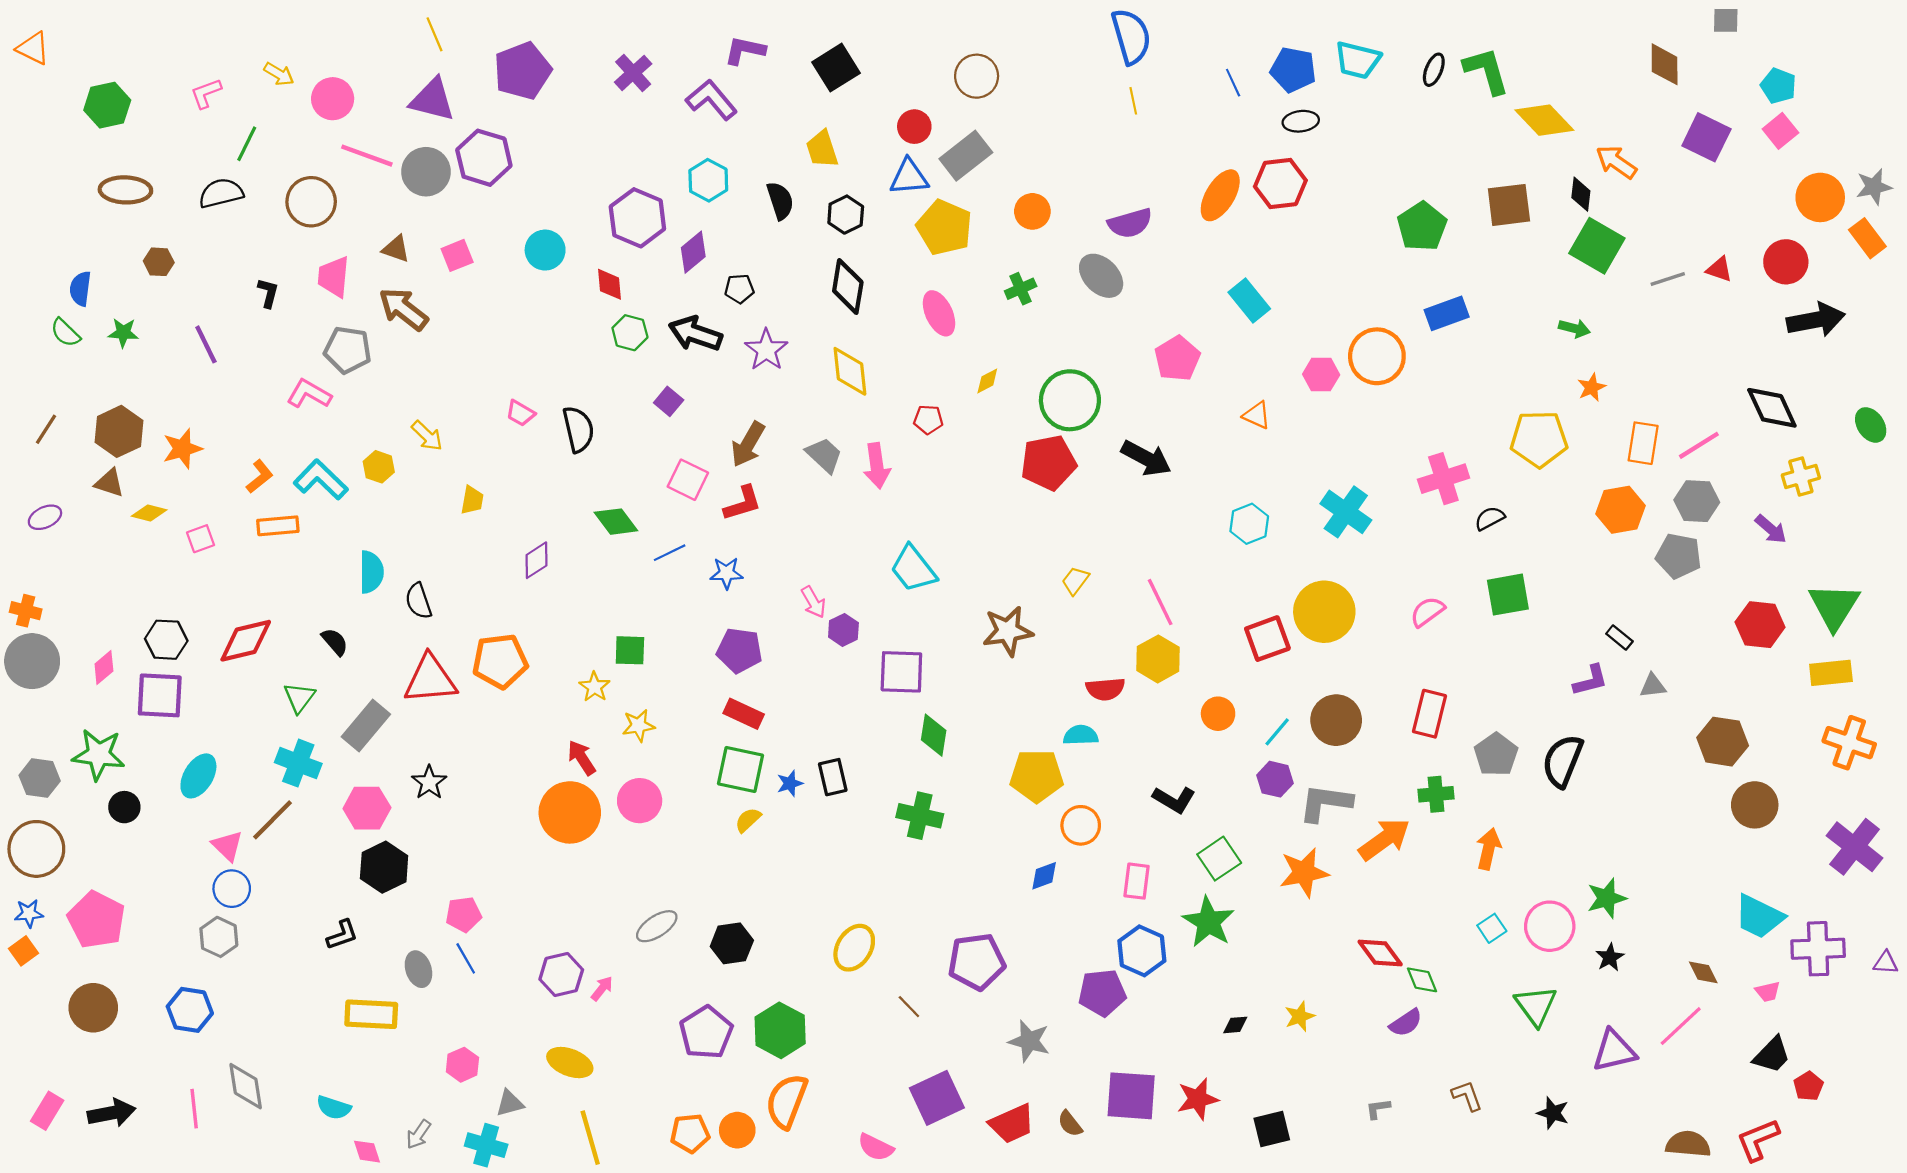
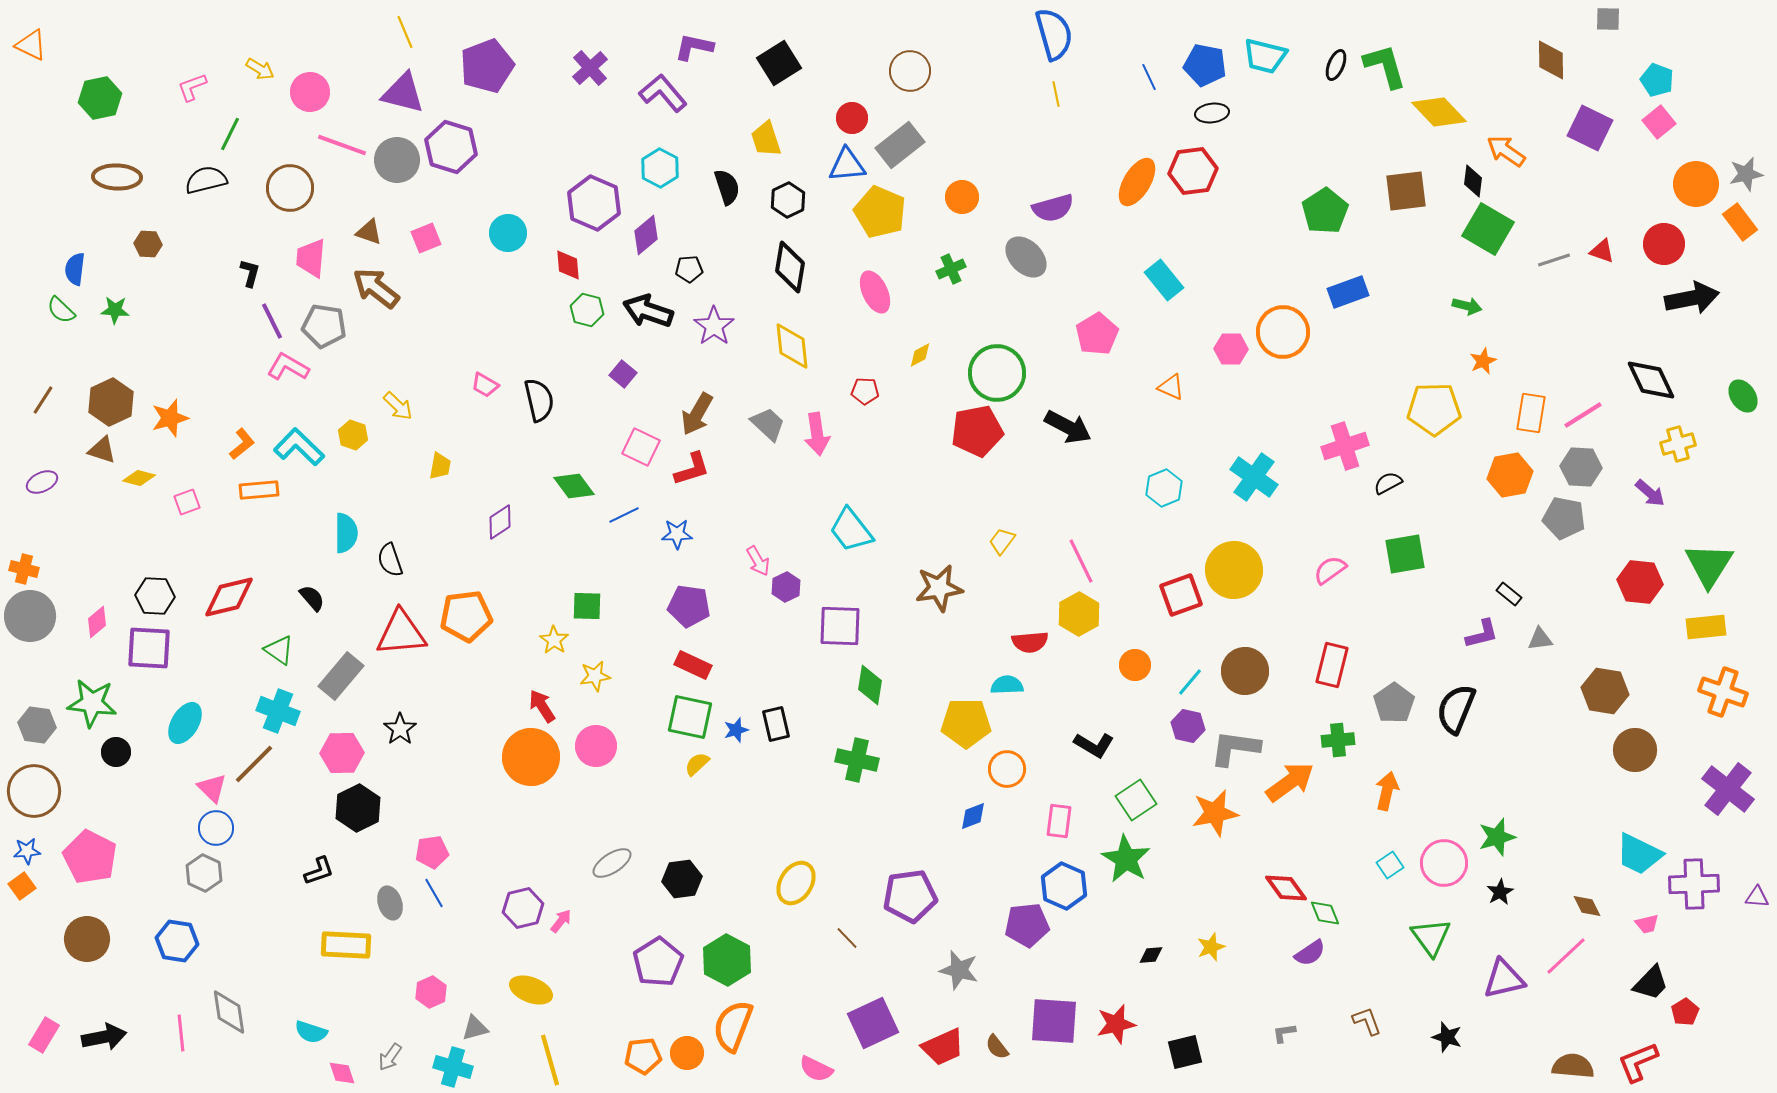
purple line: (206, 344) -> (272, 321), moved
green triangle: (299, 698) -> (279, 650), turned -32

